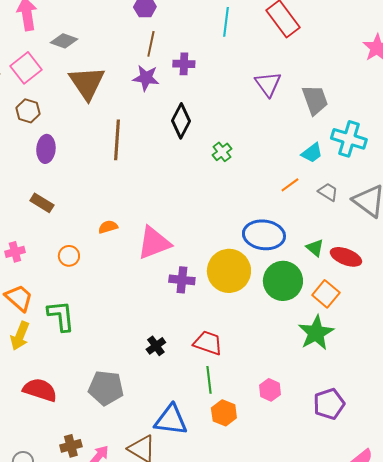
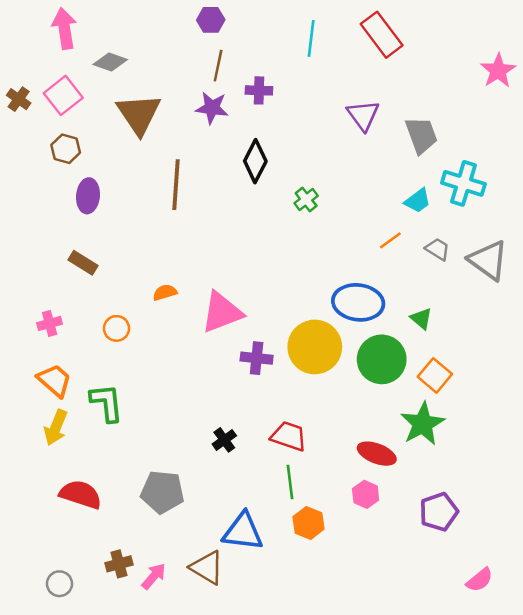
red ellipse: (346, 257) -> (377, 454), moved

